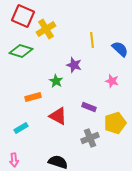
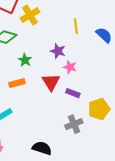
green star: (56, 81) -> (25, 60), moved
pink star: (112, 81) -> (70, 67), moved
red triangle: (58, 116) -> (51, 82), moved, turned 30

